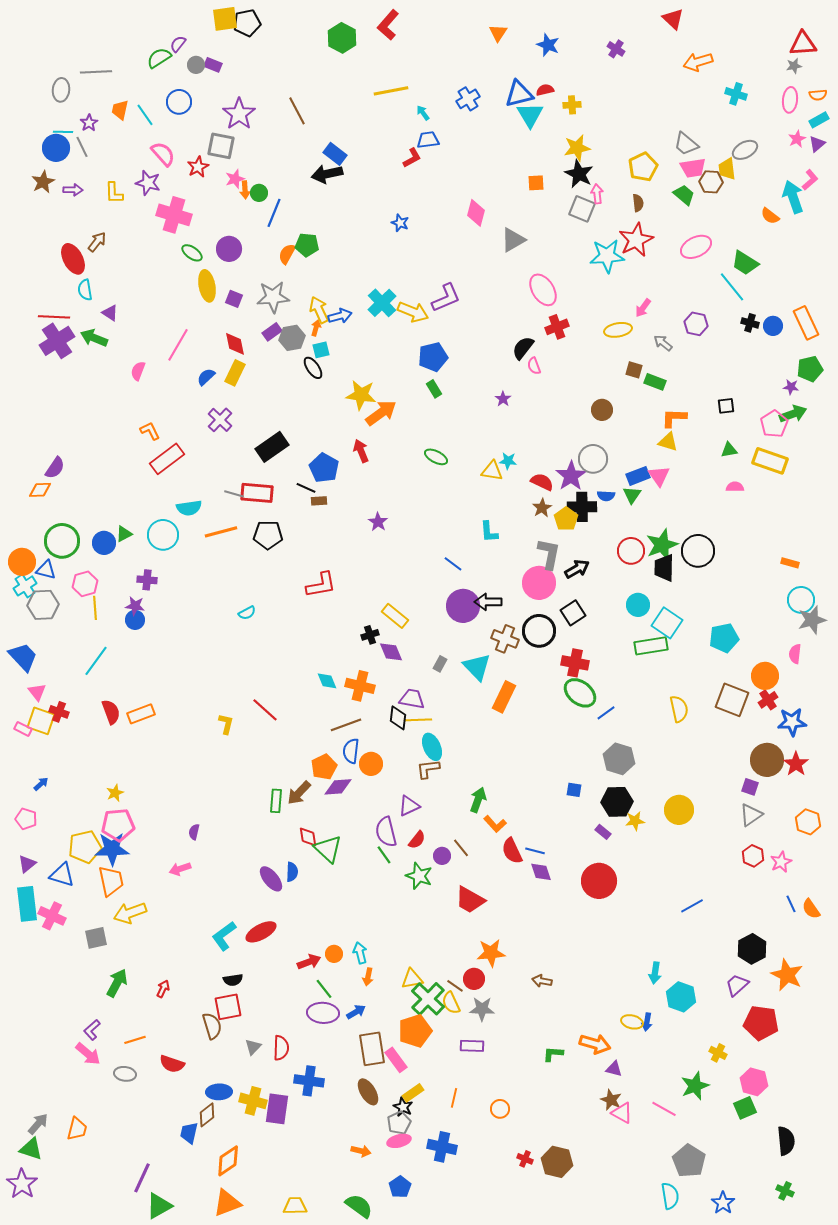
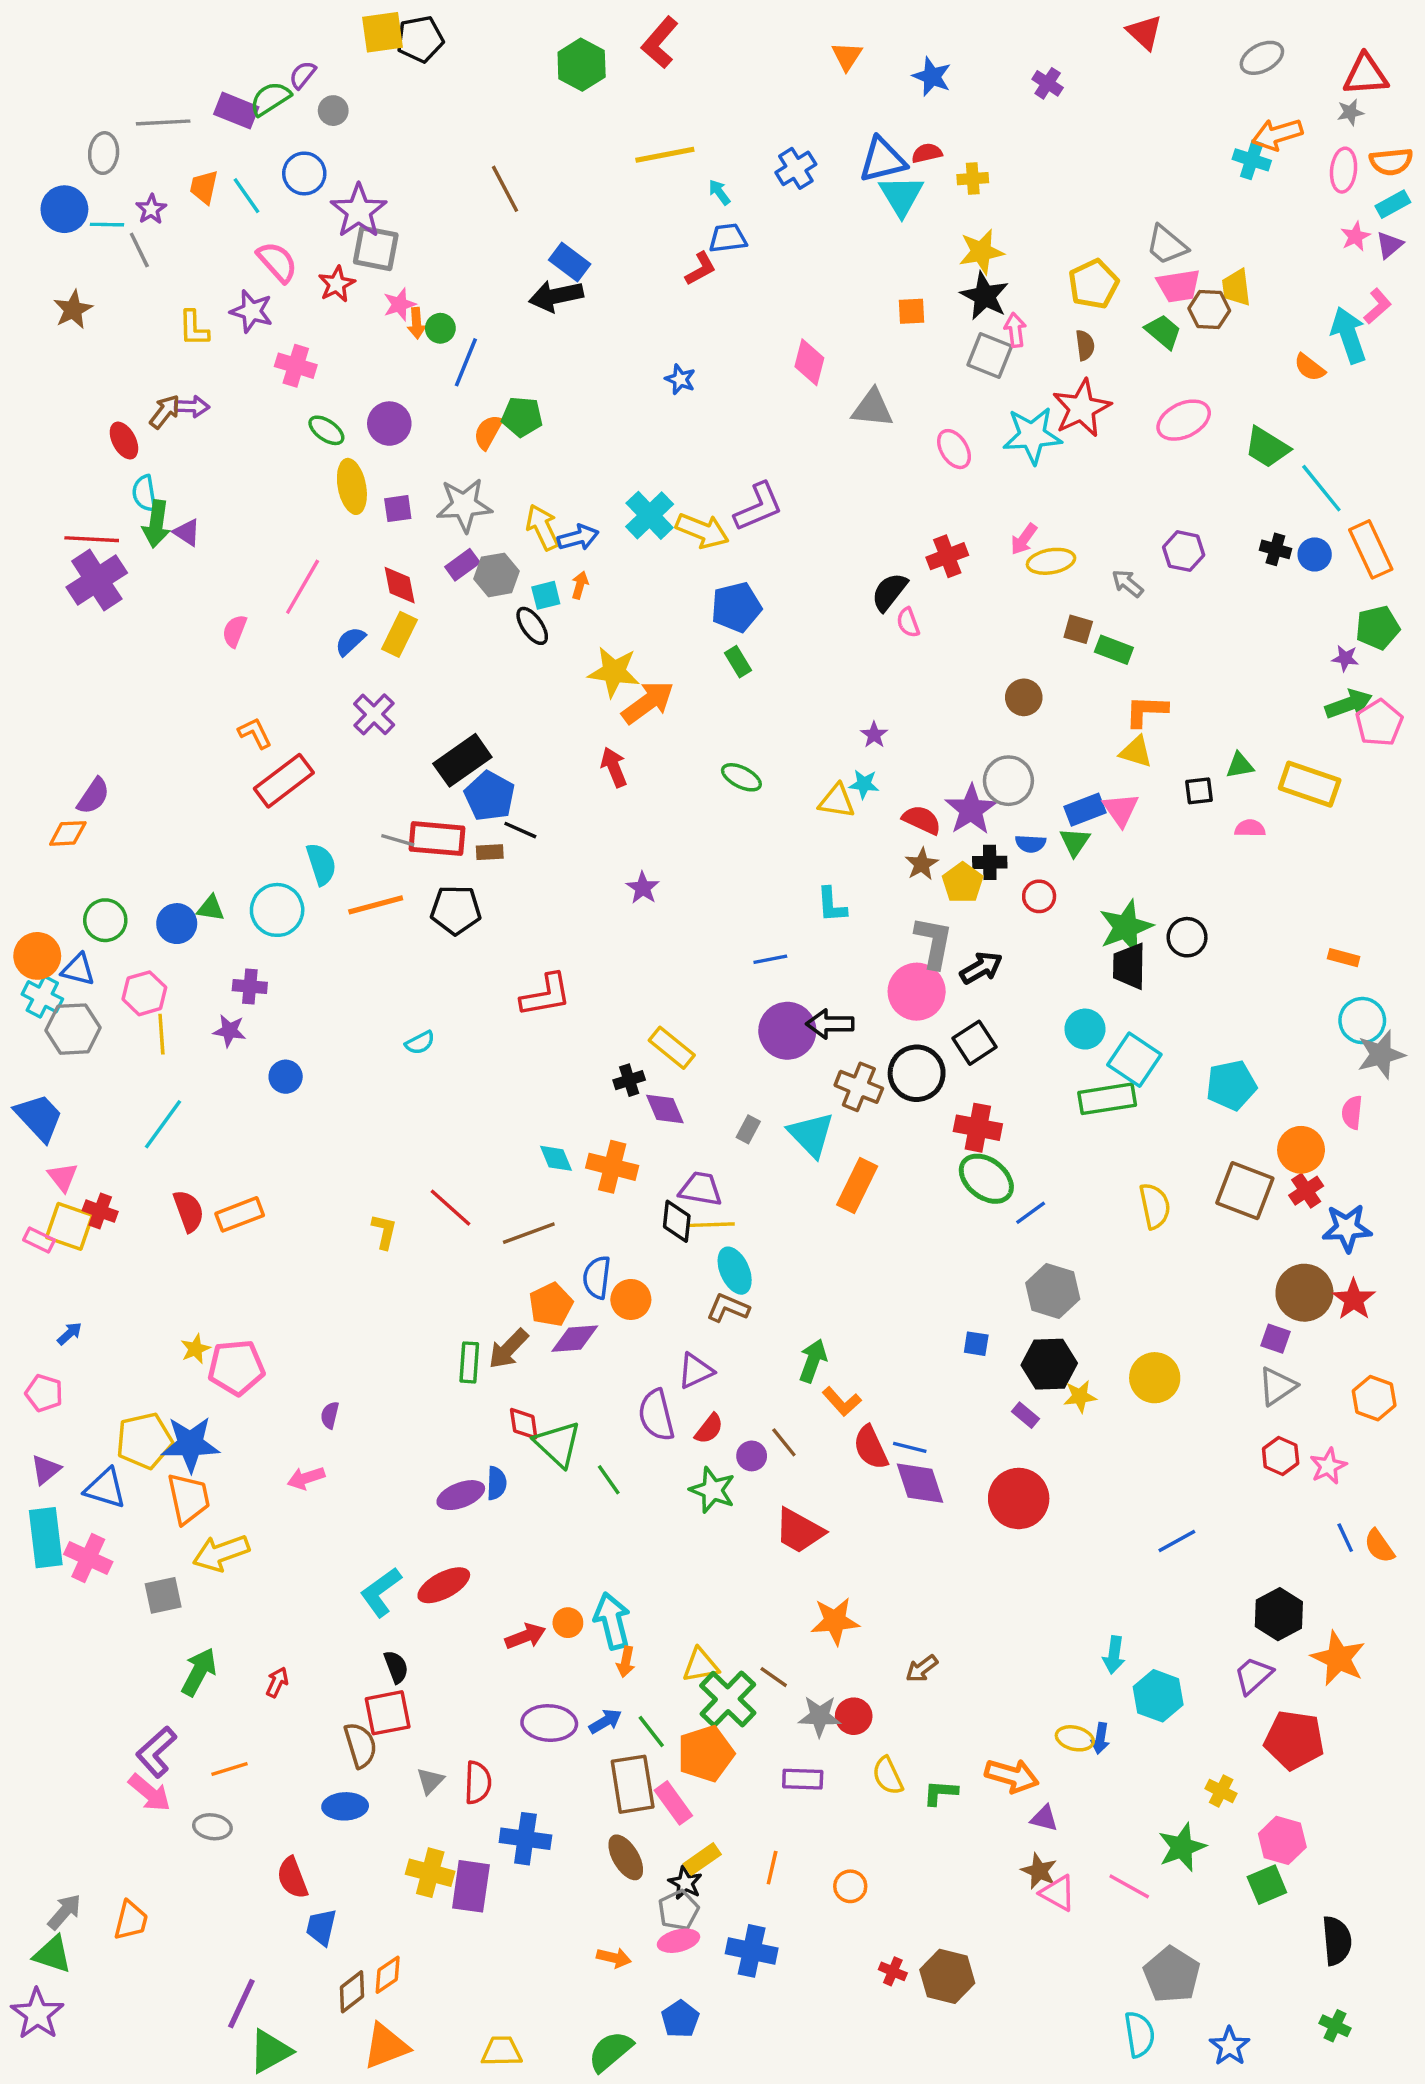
orange arrow: (698, 62) -> (1277, 134), moved
purple rectangle: (213, 65) -> (236, 111), moved, size x1.4
orange semicircle: (818, 95) -> (1391, 162), size x1.4
purple star: (239, 114) -> (359, 211), moved
blue circle: (56, 148) -> (64, 209), moved
gray ellipse: (745, 150) -> (1262, 58), moved
purple arrow: (73, 190) -> (192, 407), moved
pink cross: (174, 215) -> (296, 366), size x0.7
gray triangle: (513, 240) -> (872, 408), turned 36
red ellipse: (73, 259) -> (124, 441), size x0.7
cyan line: (732, 287) -> (1321, 488), moved
pink ellipse: (543, 290) -> (954, 449), moved, size x0.7
purple square: (234, 299) -> (398, 509), turned -30
pink arrow: (643, 308) -> (1024, 539), moved
orange arrow: (316, 328) -> (580, 585), moved
green arrow: (94, 338) -> (156, 524), moved, turned -104
purple star: (503, 399) -> (874, 735), moved
black square: (726, 406) -> (1199, 791), moved
pink pentagon: (774, 424) -> (1379, 723), moved
blue pentagon: (324, 468) -> (490, 796), moved
brown rectangle: (319, 501) -> (490, 852), moved
black cross: (582, 507) -> (990, 862), size x0.7
cyan semicircle: (189, 508) -> (321, 864), turned -100
green triangle: (124, 534) -> (211, 908), turned 36
green circle: (62, 541) -> (105, 920), size x0.7
red circle: (631, 551) -> (1039, 896), moved, size x0.7
black circle: (698, 551) -> (1187, 937), size x0.7
blue line: (453, 564) -> (770, 959), turned -48
cyan cross: (25, 586) -> (42, 997), turned -30
blue circle: (135, 620) -> (286, 1077), moved
brown line: (346, 725) -> (529, 1233), moved
brown L-shape: (428, 769) -> (728, 1308), turned 30
pink pentagon: (118, 825) -> (236, 1368), moved
green line: (384, 855) -> (609, 1480), moved
purple diamond: (541, 872) -> (920, 1483), size x1.4
purple ellipse: (271, 879) -> (461, 1495), turned -72
cyan arrow: (360, 953) -> (612, 1621), size x1.5
red circle: (474, 979) -> (854, 1716), moved
black semicircle: (233, 980) -> (396, 1667), turned -102
brown arrow: (542, 981) -> (922, 1669), turned -48
green line: (324, 989) -> (651, 1732), moved
yellow semicircle: (451, 1003) -> (888, 1776), moved
purple L-shape: (92, 1030) -> (156, 1752), size x1.4
red semicircle: (172, 1064) -> (292, 1878), moved, turned 50
blue ellipse: (219, 1092) -> (345, 1806), moved
brown diamond: (207, 1115) -> (352, 1992), moved
orange diamond: (228, 1161) -> (388, 1975), size x0.7
green semicircle: (359, 1206) -> (610, 2051), turned -76

